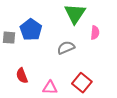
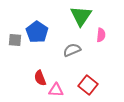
red semicircle: (22, 76) -> (40, 78), moved

